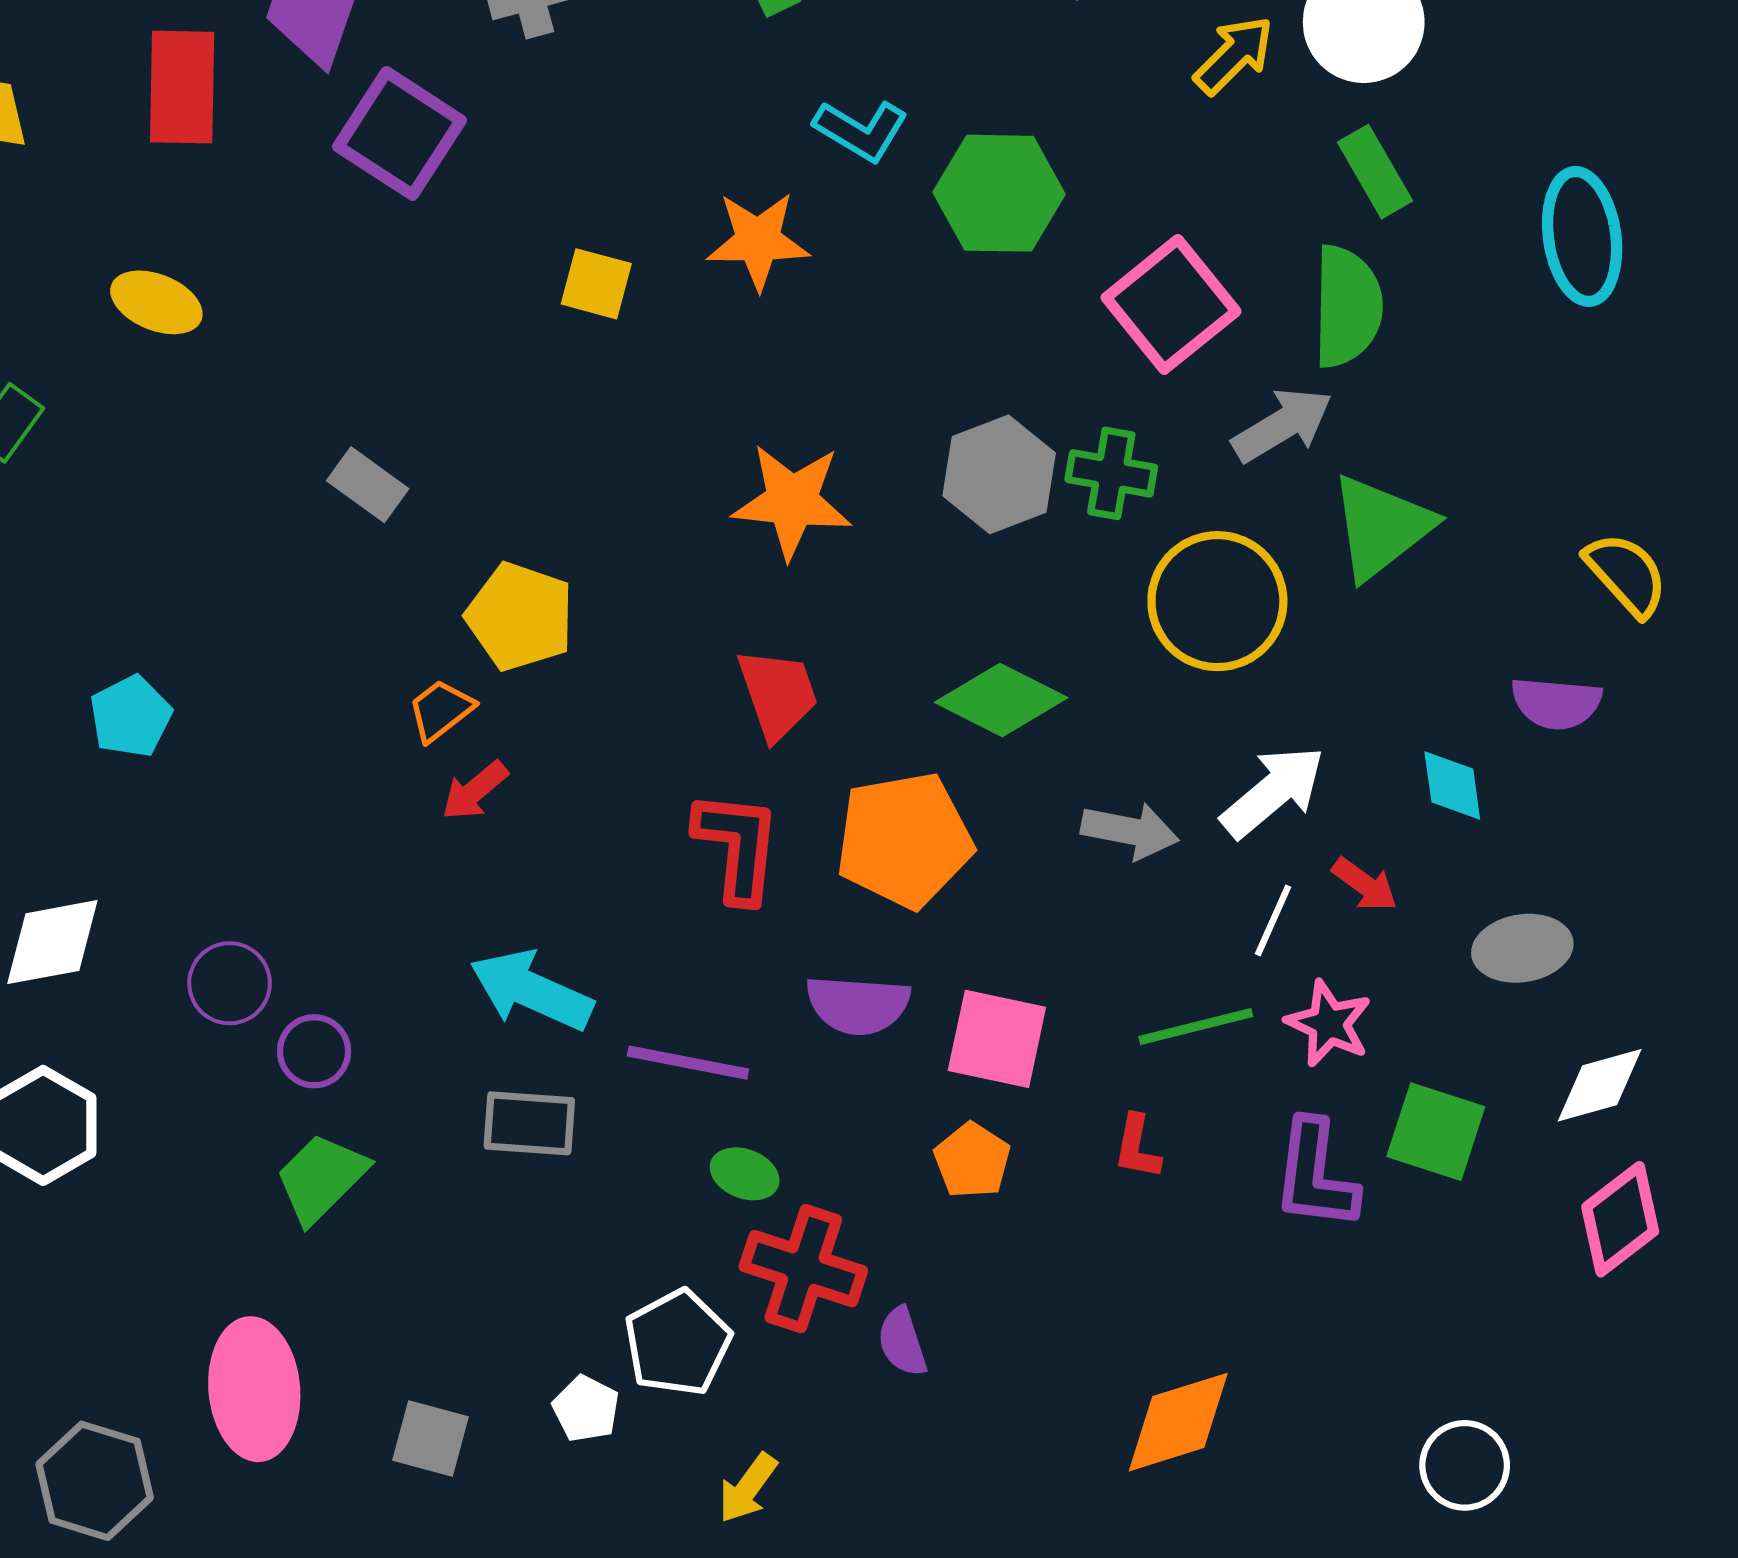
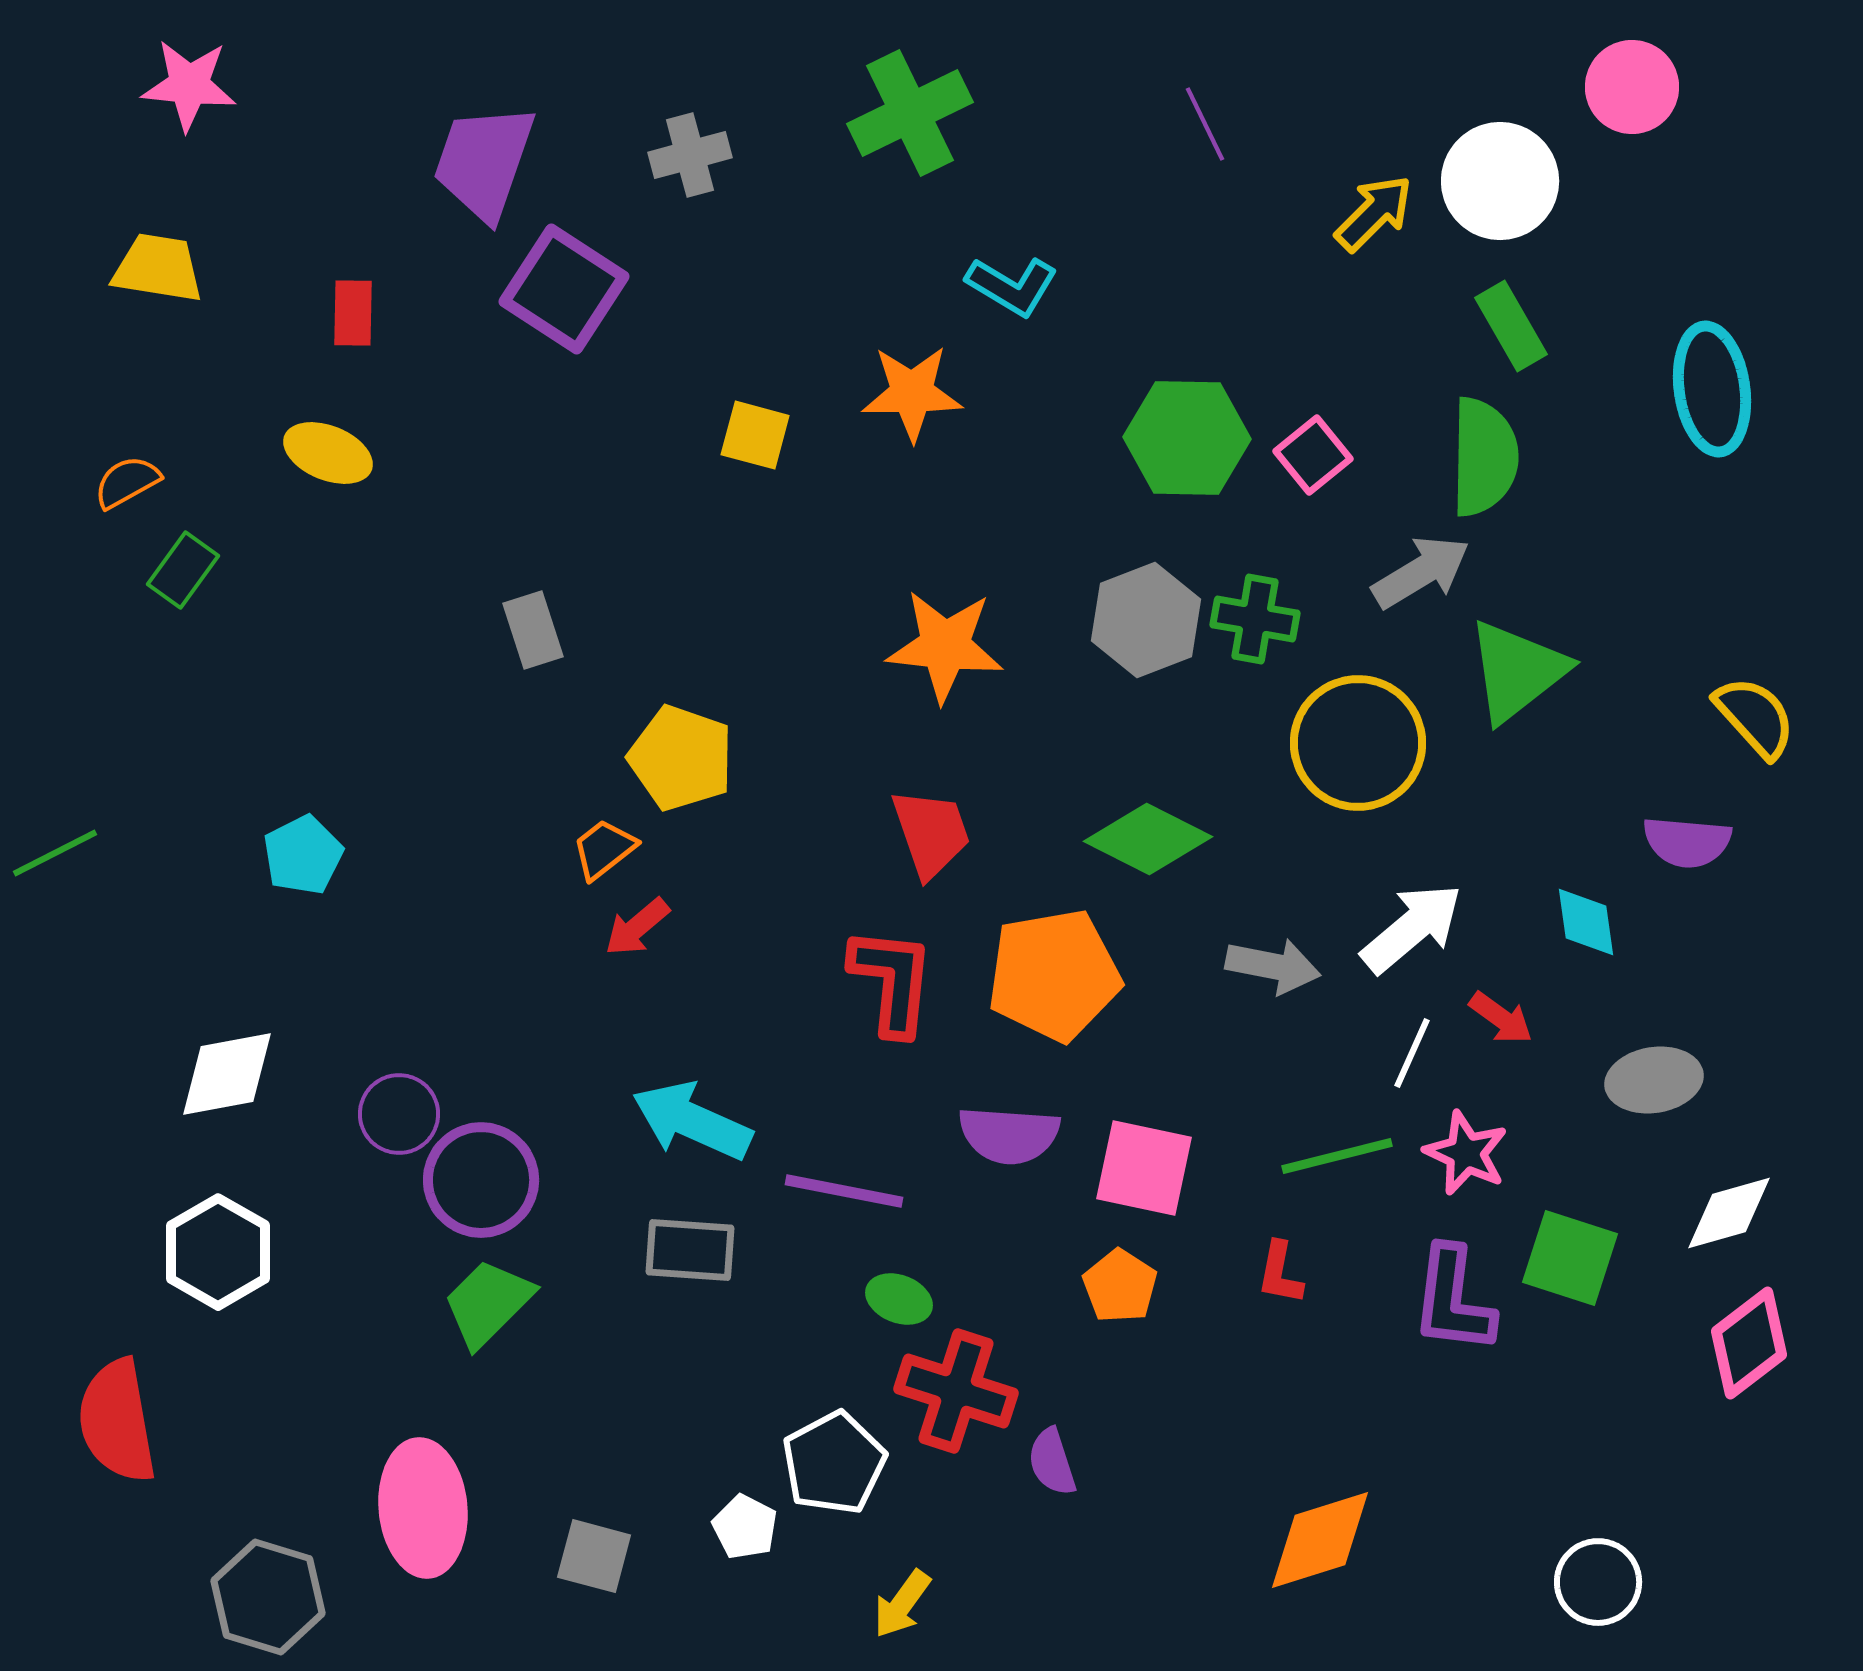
red rectangle: (182, 87) -> (353, 313), moved, size x0.6
green hexagon: (999, 193) -> (1187, 438), moved
pink square: (1171, 304) -> (1313, 455), size x0.6
gray rectangle: (368, 485) -> (533, 630), turned 36
purple circle: (314, 1051) -> (481, 1180), size x1.6

